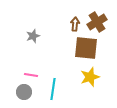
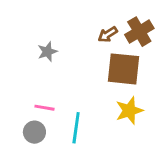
brown arrow: (75, 24) -> (108, 34), turned -128

